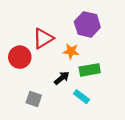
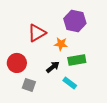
red circle: (20, 57) -> (17, 63), moved

